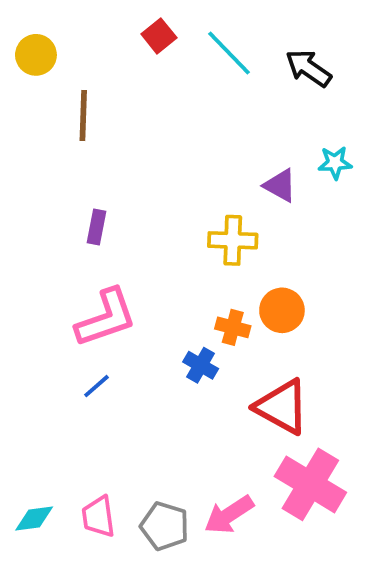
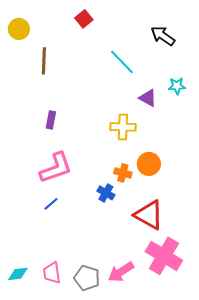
cyan line: (229, 53) -> (122, 62), moved

